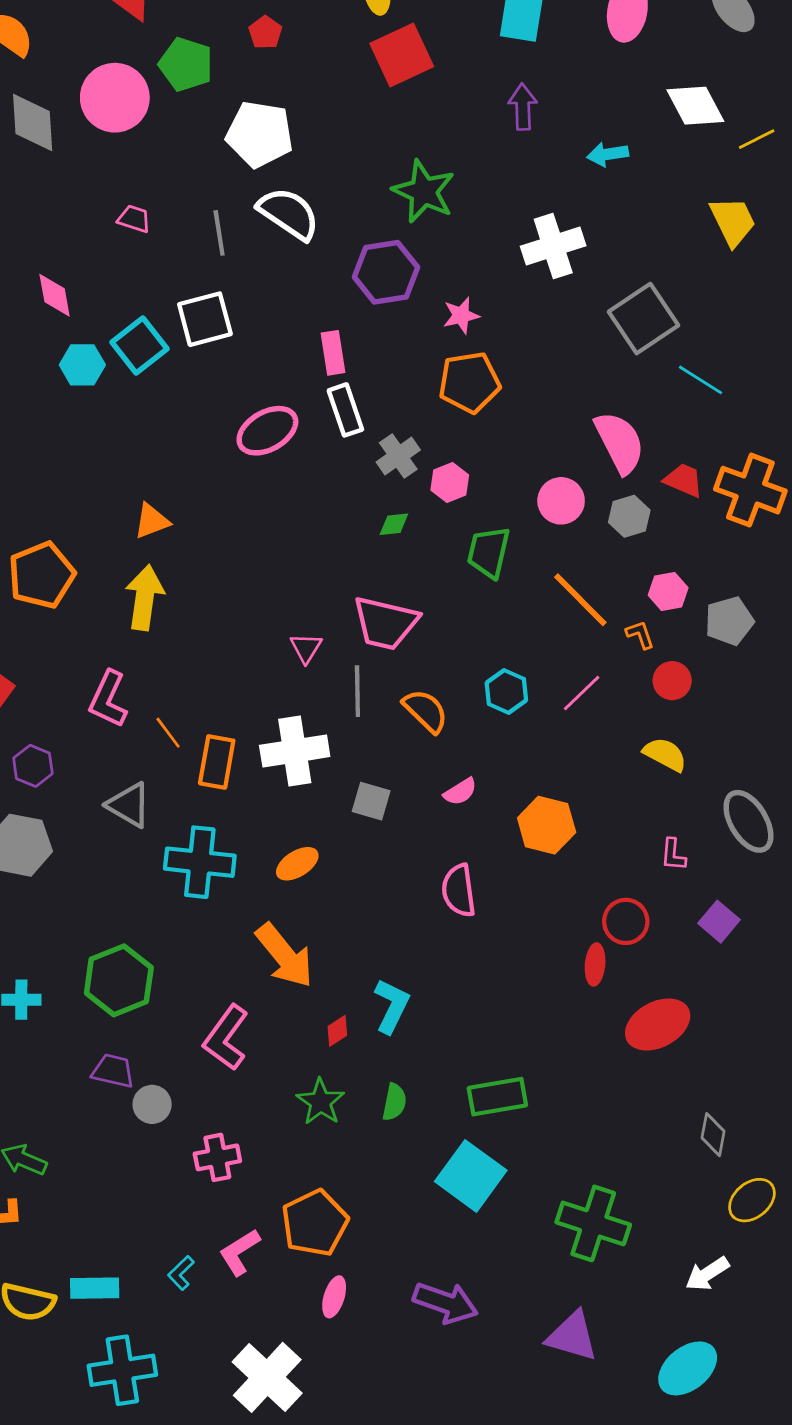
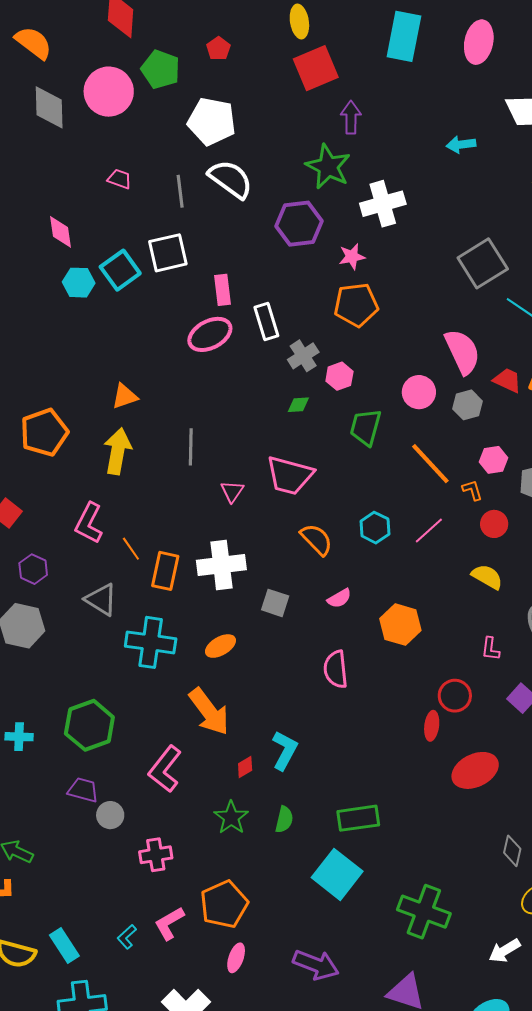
purple arrow: (523, 107) -> (351, 117), moved
white cross: (553, 246) -> (383, 204), moved
pink rectangle: (333, 353) -> (223, 290), moved
gray line: (357, 691) -> (191, 447), moved
cyan rectangle: (95, 1288) -> (64, 945), turned 56

